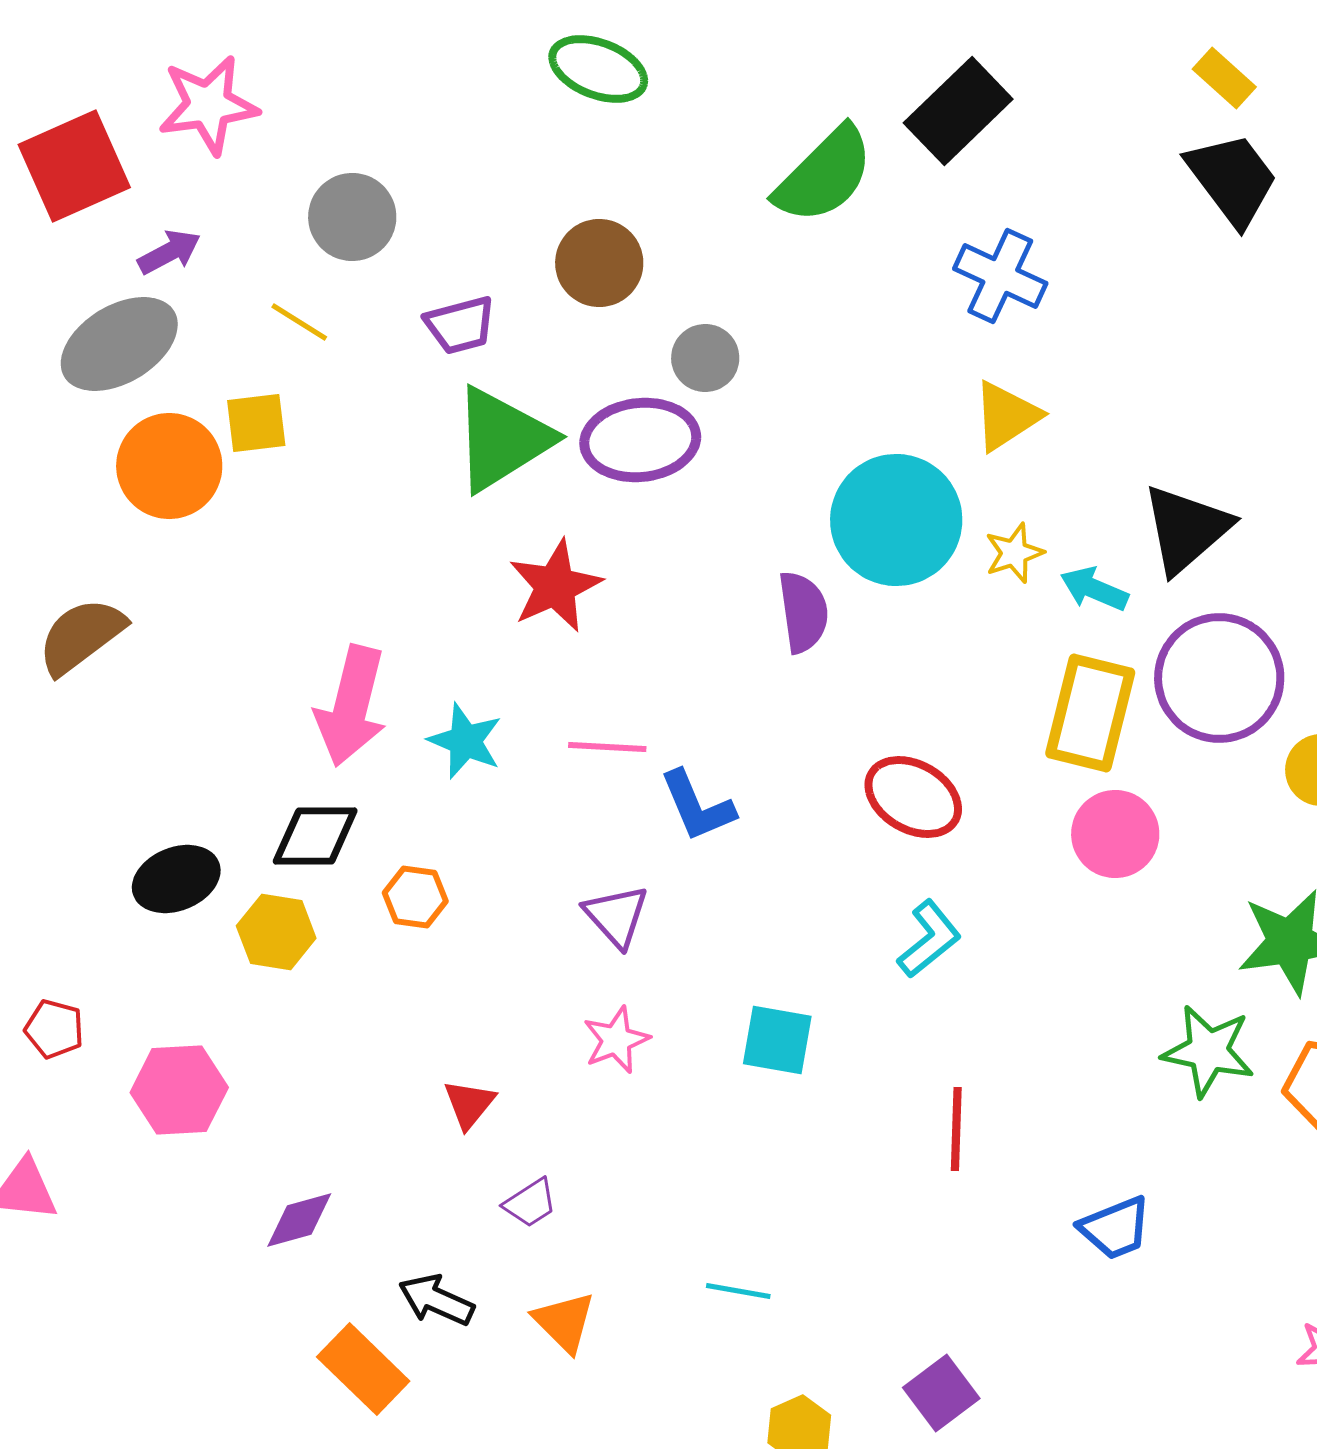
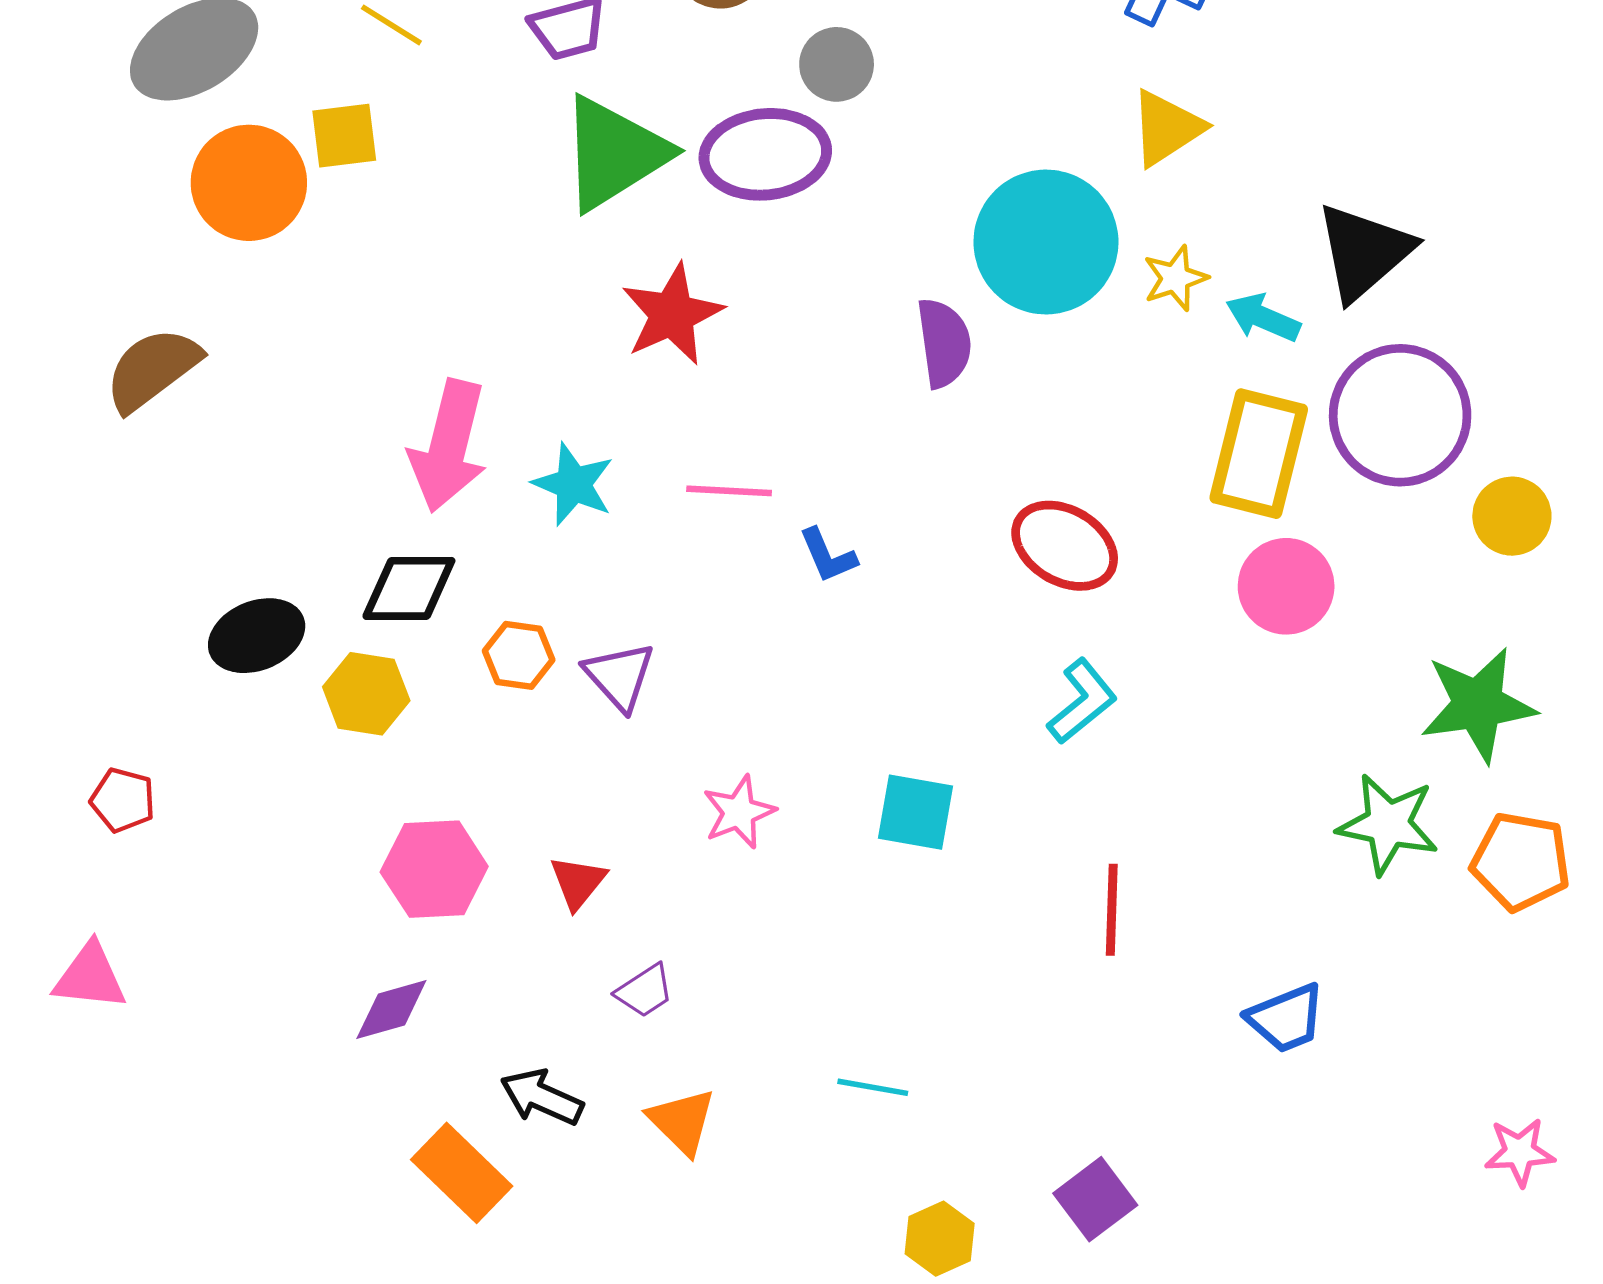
blue L-shape: (697, 806) -> (828, 556), size x0.7
purple triangle: (616, 916) -> (619, 676), moved
pink hexagon: (179, 1090) -> (434, 869), moved

